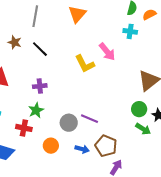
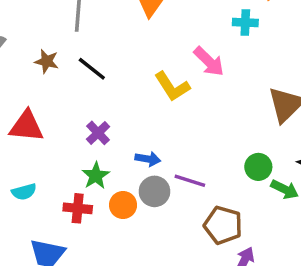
purple cross: (40, 86) -> (98, 133), turned -32
green circle: (139, 109) -> (258, 167), moved
orange circle: (51, 146) -> (123, 205), moved
blue arrow: (82, 149) -> (148, 159), moved

